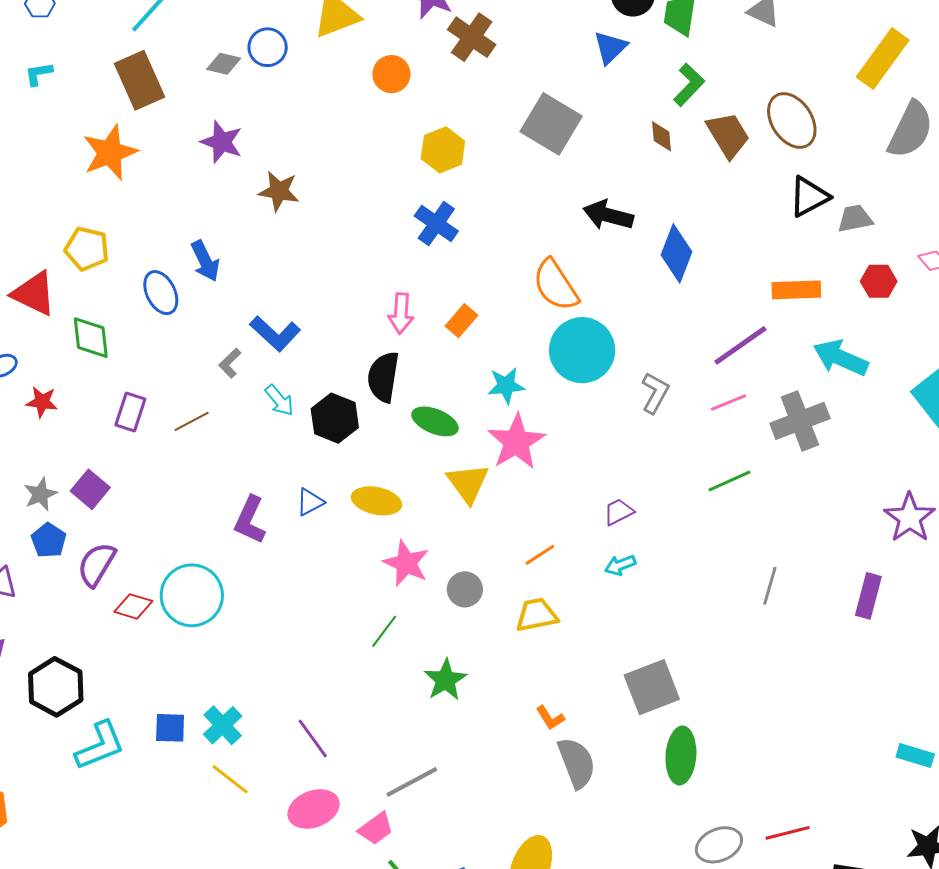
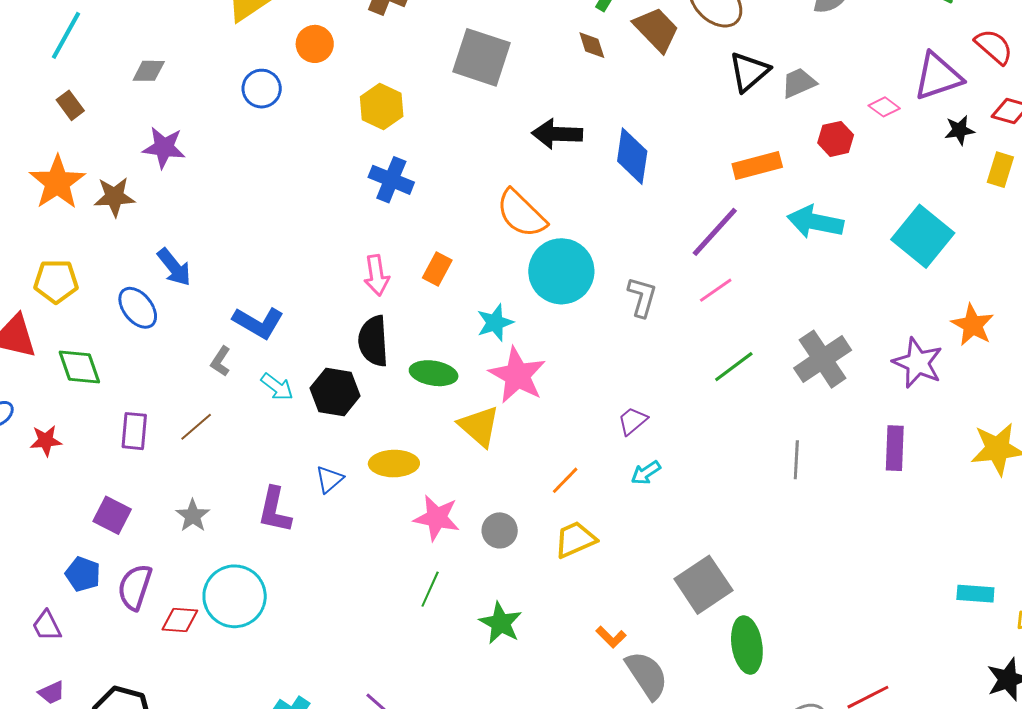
blue circle: (268, 47) -> (262, 89), moved
brown rectangle: (139, 80) -> (70, 105), size x0.5
brown star: (279, 191) -> (114, 197), moved
gray cross: (800, 421) -> (823, 359), moved
gray star: (40, 494) -> (193, 516), moved

